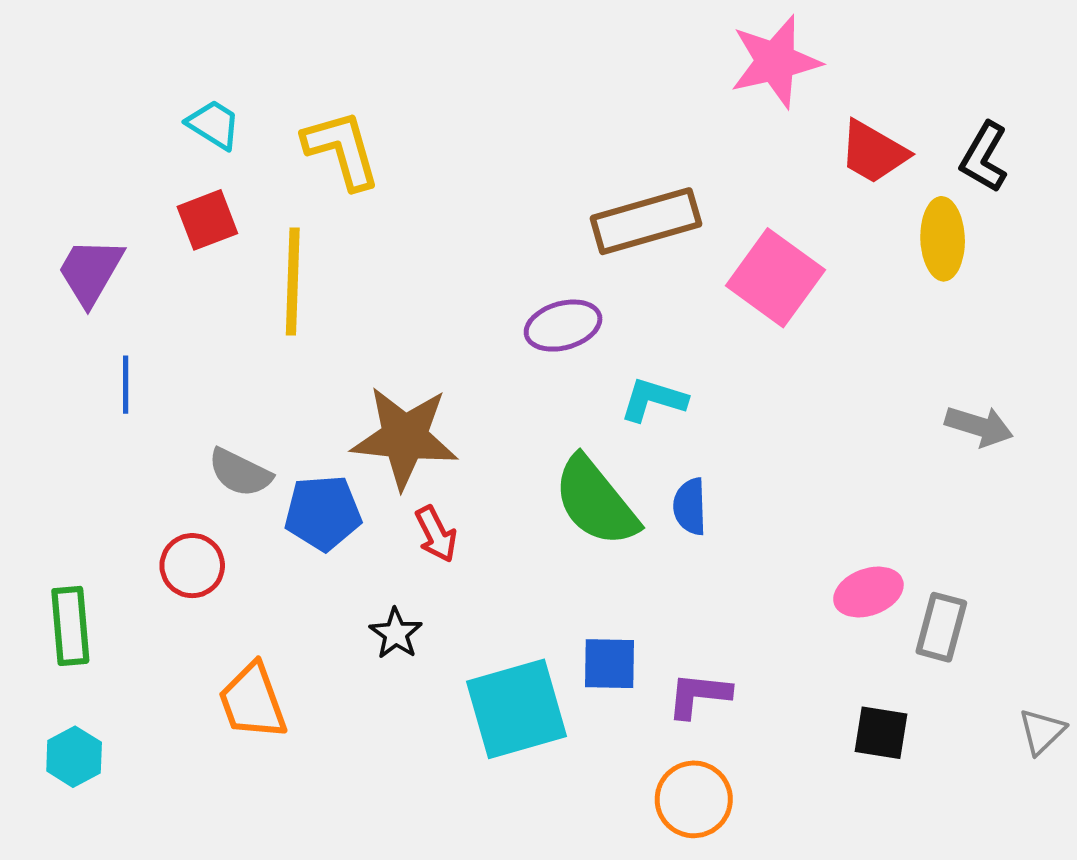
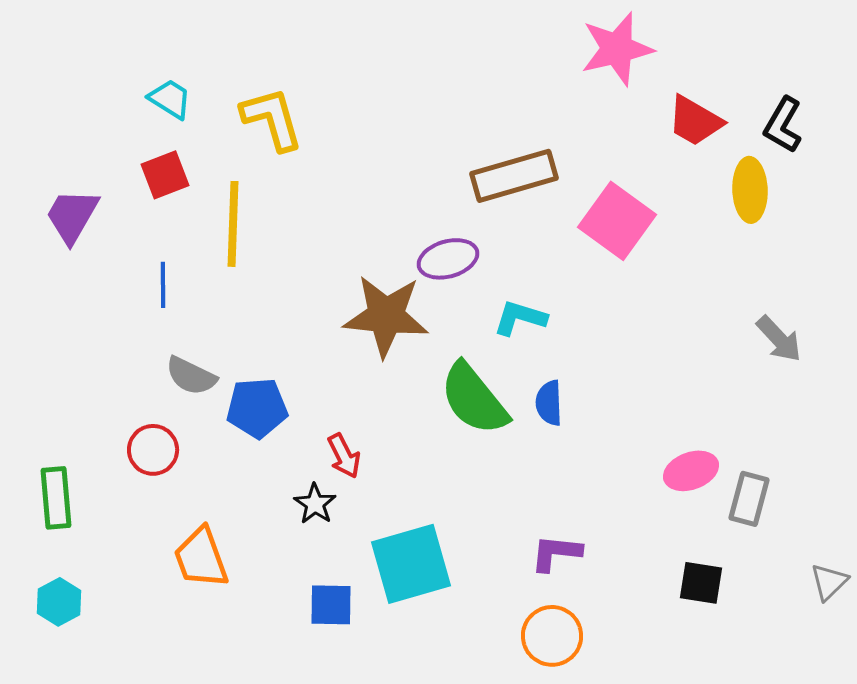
blue line: (126, 385) -> (163, 285), moved
gray arrow: (979, 426) -> (779, 339), turned 30
brown star: (405, 437) -> (386, 316), moved
red arrow: (436, 534) -> (344, 456), moved
blue square: (610, 664) -> (331, 605), moved

